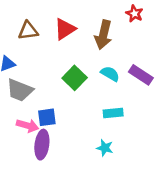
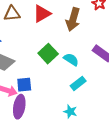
cyan semicircle: (110, 74) -> (71, 59), moved
cyan rectangle: (113, 113) -> (78, 83), turned -35

